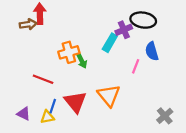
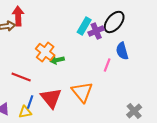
black ellipse: (143, 20) -> (114, 22), turned -60
cyan rectangle: (110, 43) -> (84, 26), moved
orange cross: (69, 52) -> (45, 52), turned -36
green arrow: (82, 61) -> (57, 60), turned 104

